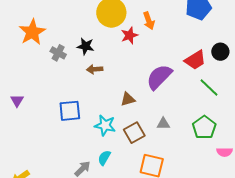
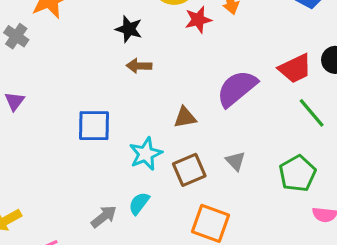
gray cross: (58, 53) -> (16, 36), moved
gray triangle: (163, 124) -> (235, 161), turned 40
cyan star: (105, 125) -> (146, 154), turned 30

